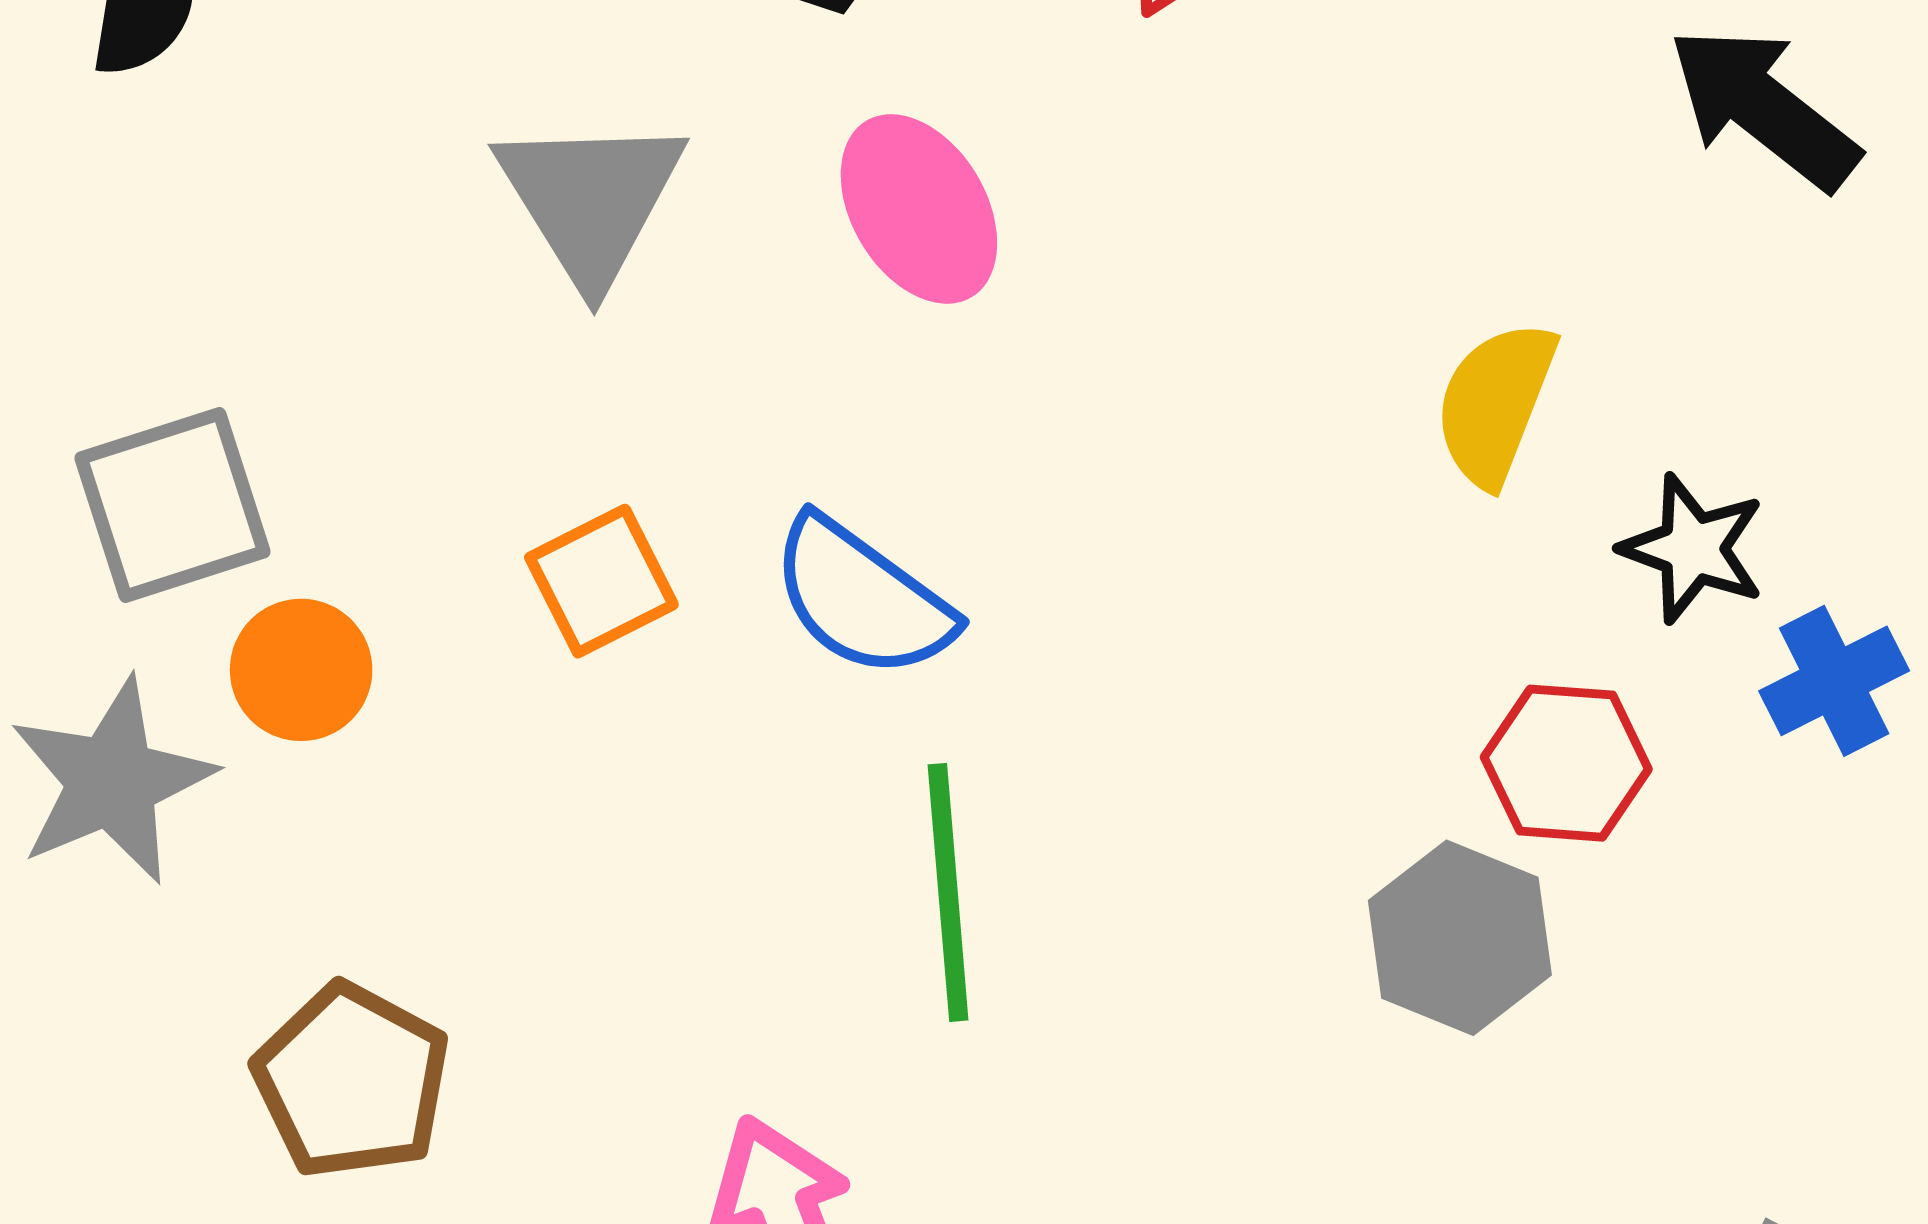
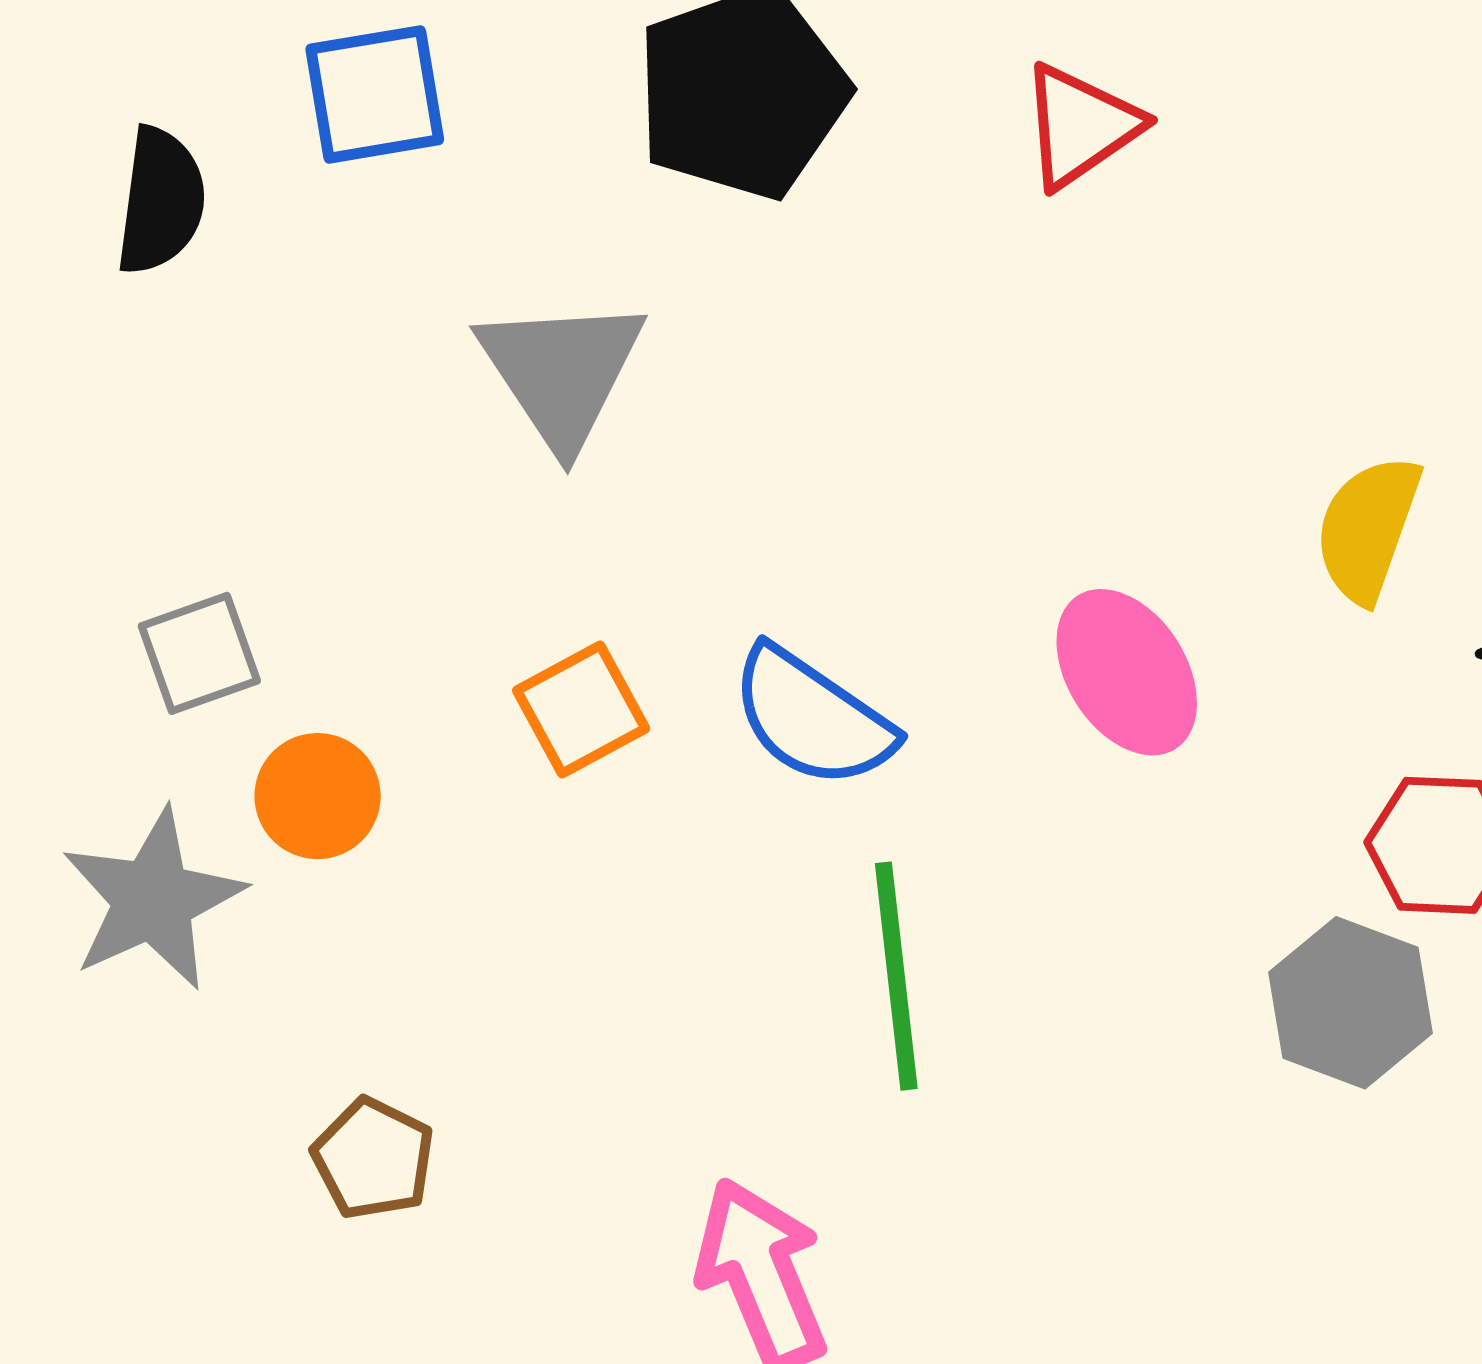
pink ellipse: (919, 209) -> (1127, 672), moved
gray square: (172, 505) -> (199, 653), size x0.7
brown pentagon: (352, 1081) -> (373, 1159), size x0.7

